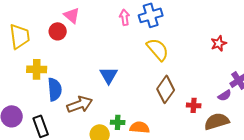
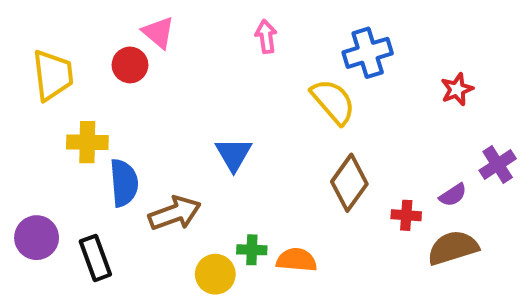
blue cross: (151, 15) -> (368, 53), moved
purple semicircle: (225, 95) -> (453, 195), moved

